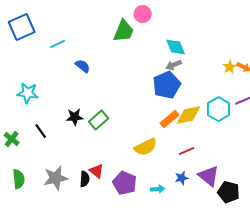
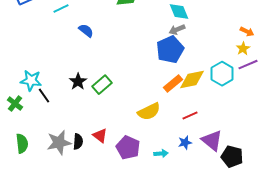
yellow star: (230, 67) -> (243, 49), moved
cyan star: (28, 93) -> (31, 81), moved
black star: (75, 117) -> (78, 82), turned -30
black semicircle: (85, 179) -> (78, 142), moved

